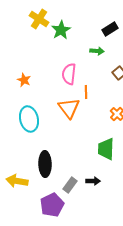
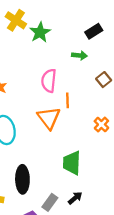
green trapezoid: (106, 149) -> (72, 163), moved
black arrow: (93, 181) -> (75, 198), turned -40

